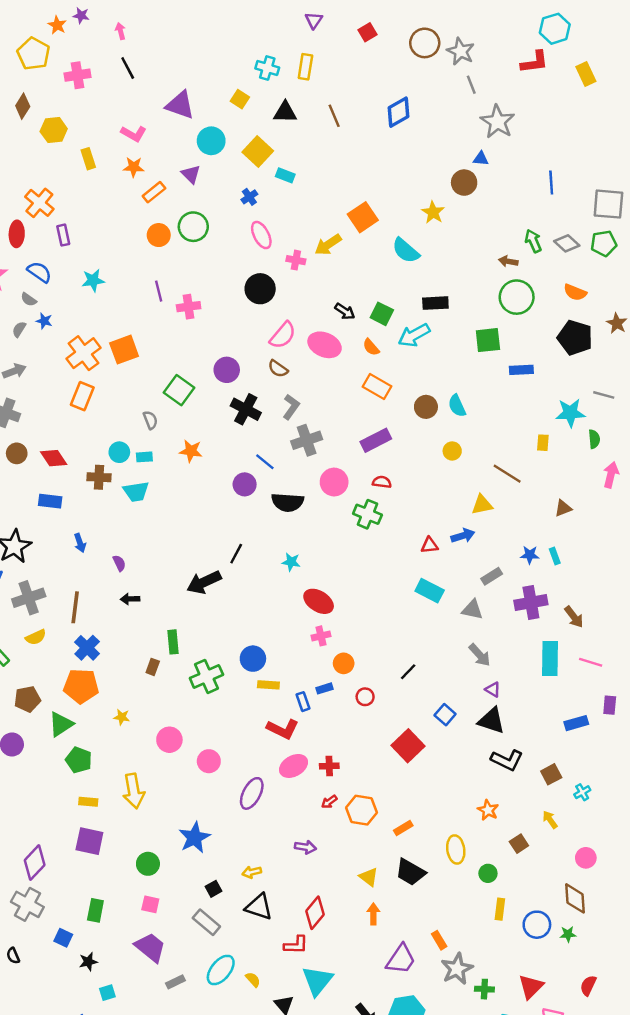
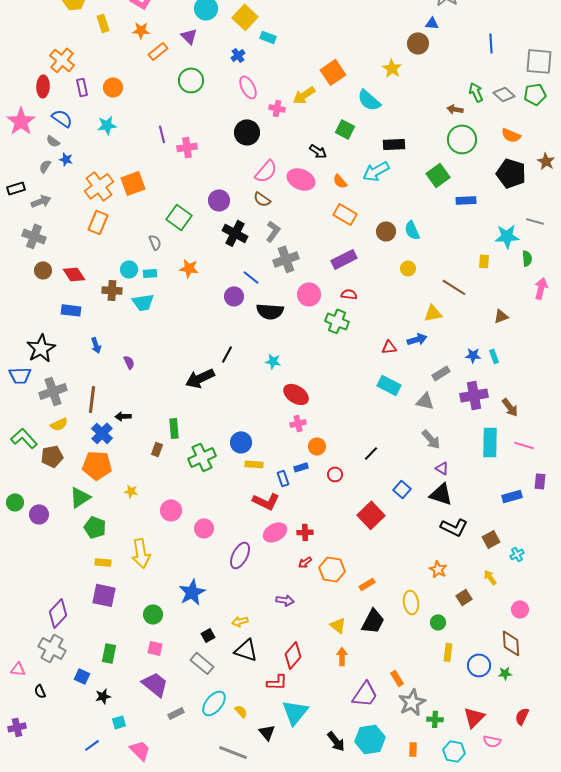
orange circle: (159, 235) -> (113, 87), moved
green square: (382, 314) -> (345, 129), moved
green square: (488, 340) -> (438, 175), turned -30
black arrow: (130, 599) -> (123, 416), moved
brown pentagon: (27, 699) -> (52, 456), moved
black trapezoid: (410, 872) -> (373, 621), turned -92

